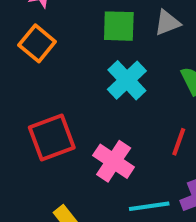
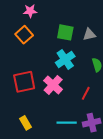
pink cross: (114, 161) -> (53, 85), moved

